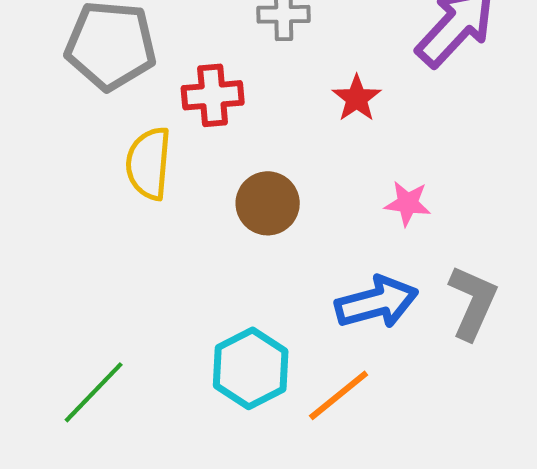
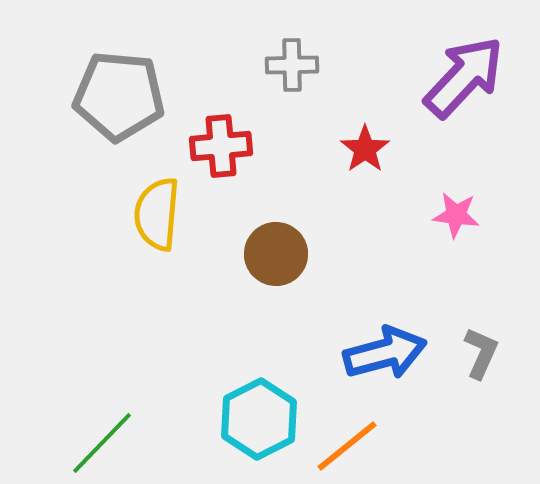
pink star: (408, 203) -> (456, 215), moved
gray L-shape: (473, 302) -> (481, 353), size x0.7

